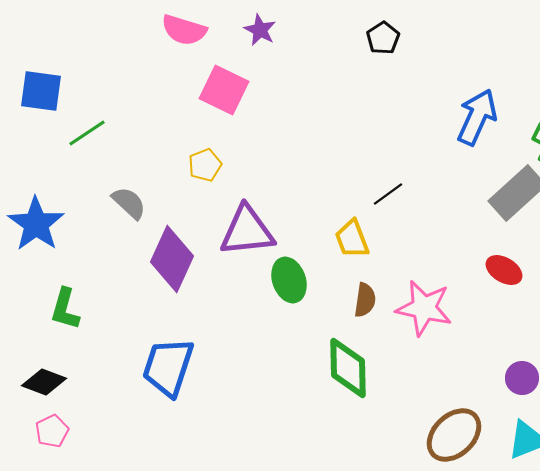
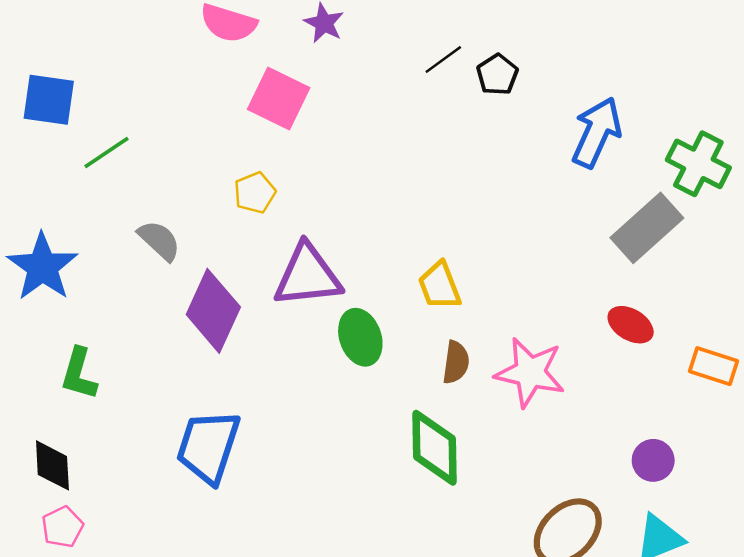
black pentagon: (383, 38) -> (497, 75), moved
black line: (388, 194) -> (443, 60), moved
black diamond: (44, 382) -> (52, 465), turned 66

